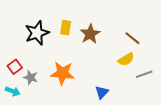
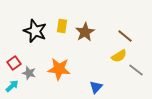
black star: (37, 33) -> (35, 31), turned -30
gray line: (144, 74) -> (136, 70), turned 56
cyan arrow: (13, 91) -> (12, 86), turned -64

